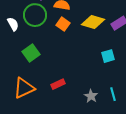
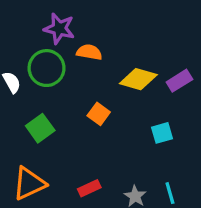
orange square: (63, 24) -> (99, 114), moved
red rectangle: (58, 84) -> (89, 188), moved

